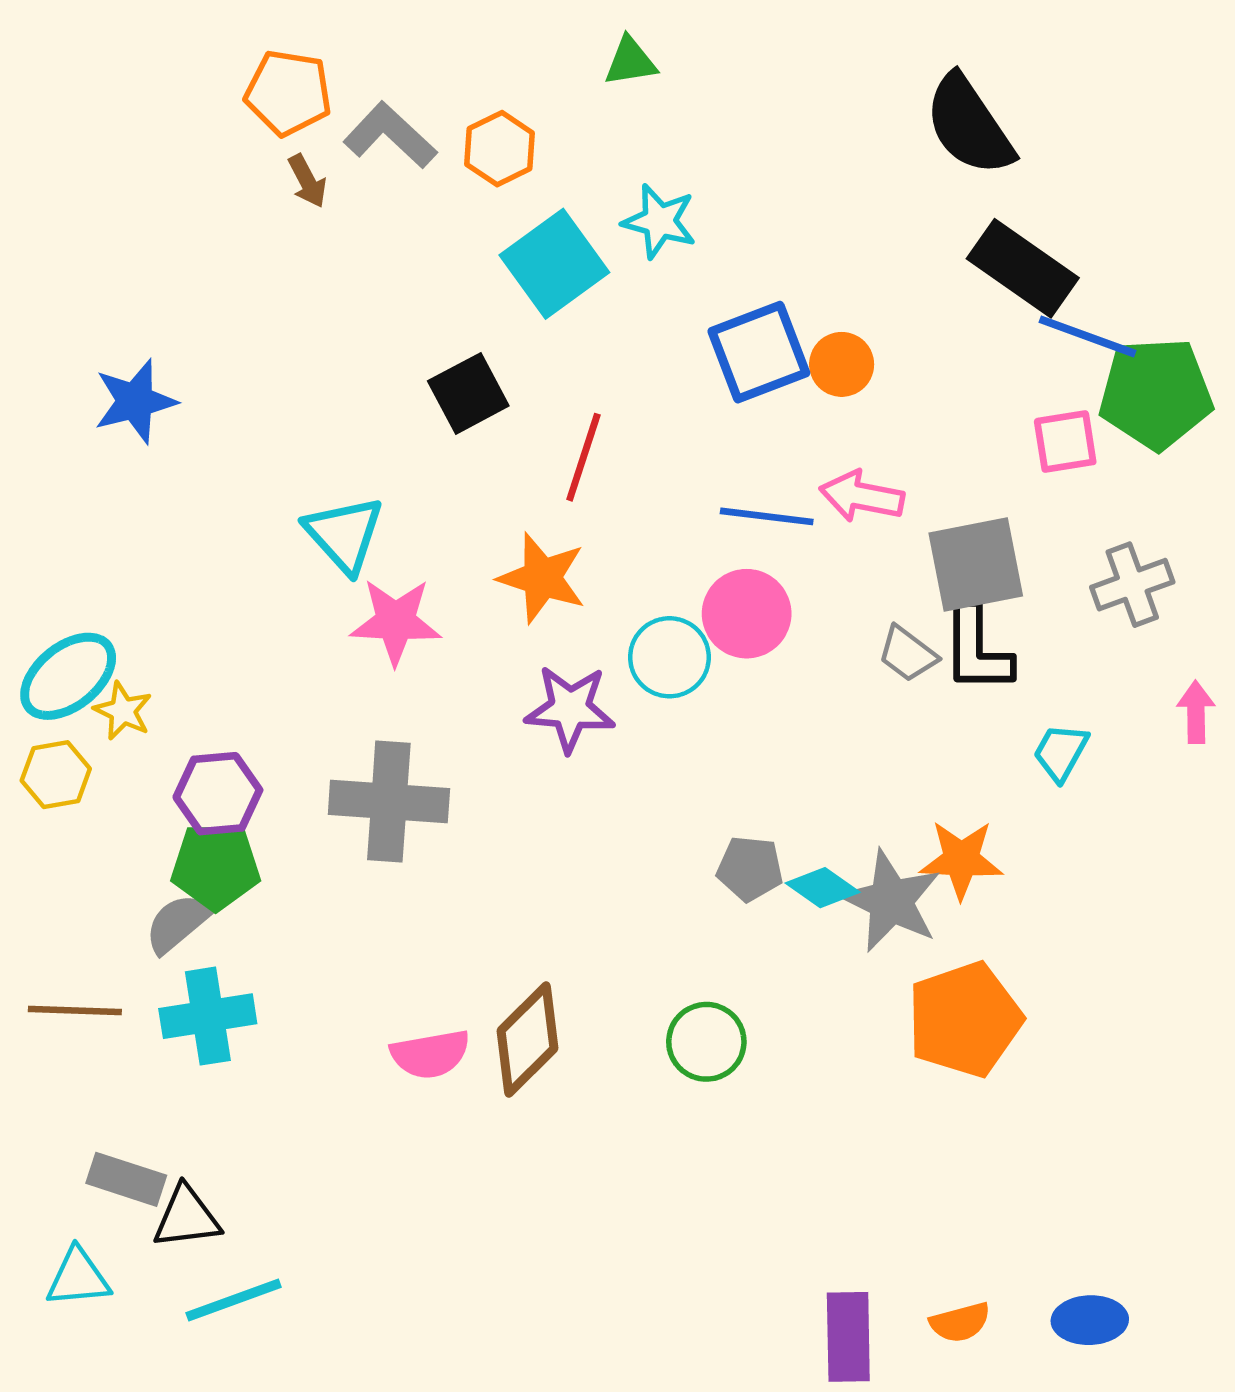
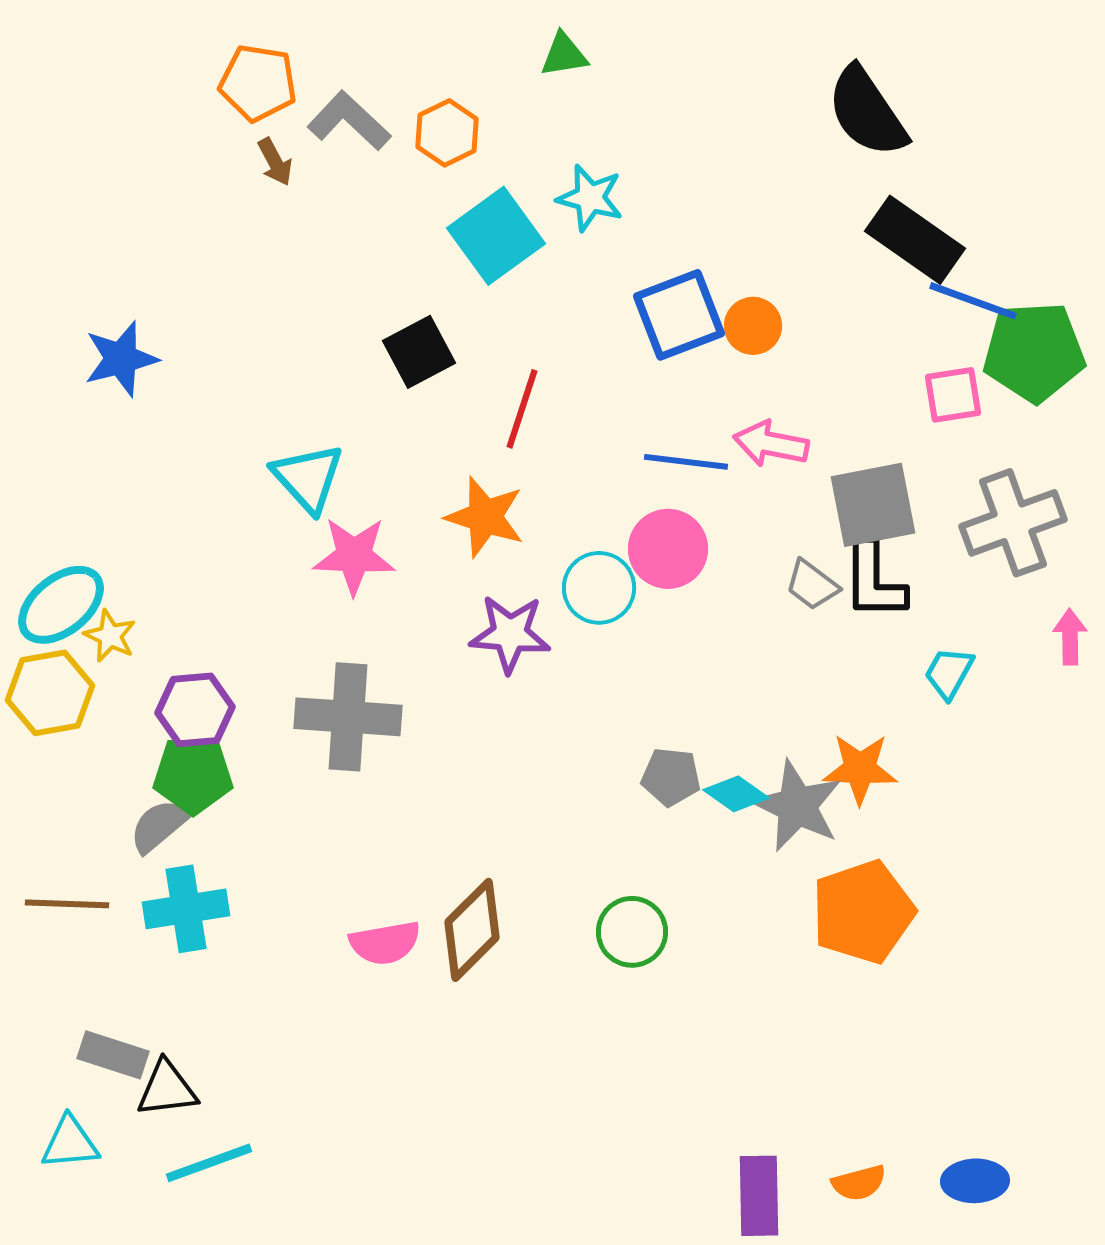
gray cross: (1132, 585) -> (1013, 523), size x1.4
yellow hexagon: (56, 775) -> (50, 693), size x1.4

